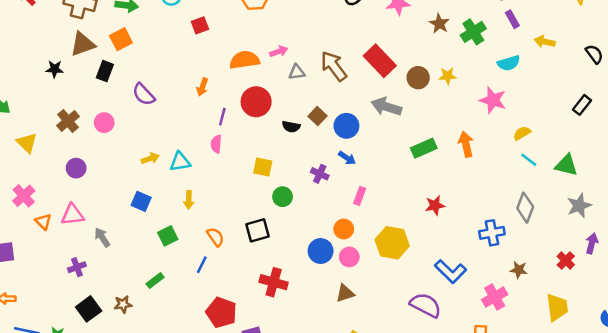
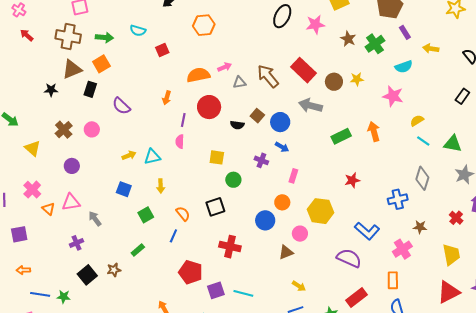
pink circle: (349, 257) -> (300, 234), moved

